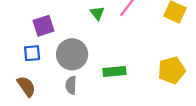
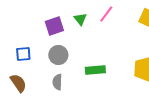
purple square: (43, 26) -> (54, 26), moved
gray circle: (72, 54) -> (58, 55), size x0.7

